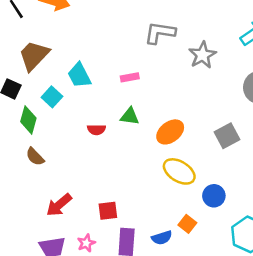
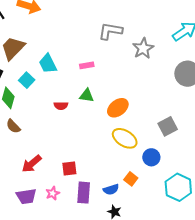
gray square: (227, 136) -> (168, 126), moved

